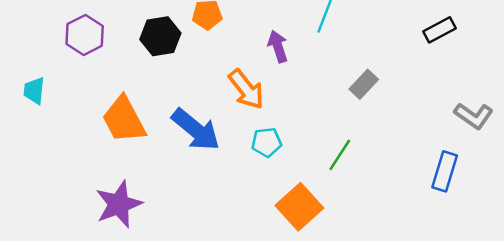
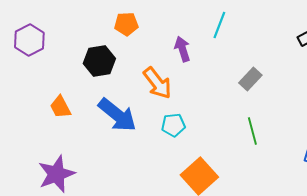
black hexagon: (160, 36) -> (99, 61), moved
orange trapezoid: (124, 120) -> (60, 107), size x0.6
green line: (340, 155) -> (252, 131), moved, turned -48

